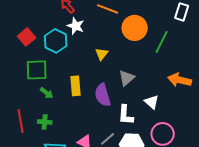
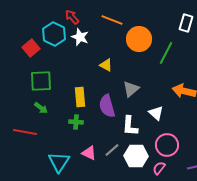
cyan hexagon: (56, 41) -> (54, 34), moved
yellow triangle: (102, 54) -> (106, 65), turned -40
green arrow: (47, 93) -> (41, 108), moved
red line: (21, 121) -> (25, 132), turned -70
green cross: (45, 122) -> (76, 122), moved

